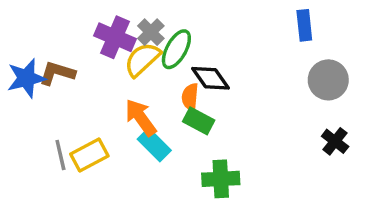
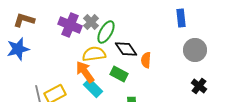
yellow semicircle: (142, 59) -> (94, 54), moved, turned 35
brown L-shape: (57, 73) -> (24, 20), moved
orange semicircle: (190, 97) -> (146, 60), moved

